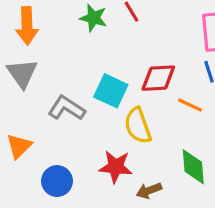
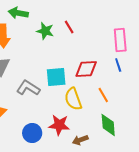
cyan square: (111, 91) -> (56, 77), turned -30
orange line: (190, 105) -> (103, 95), moved, turned 35
blue circle: (57, 181) -> (32, 133), moved

